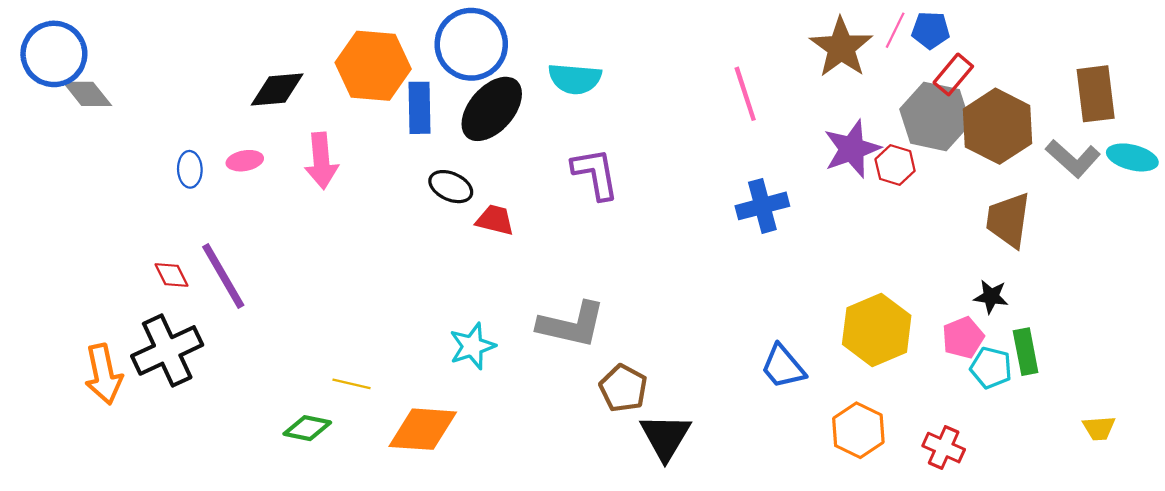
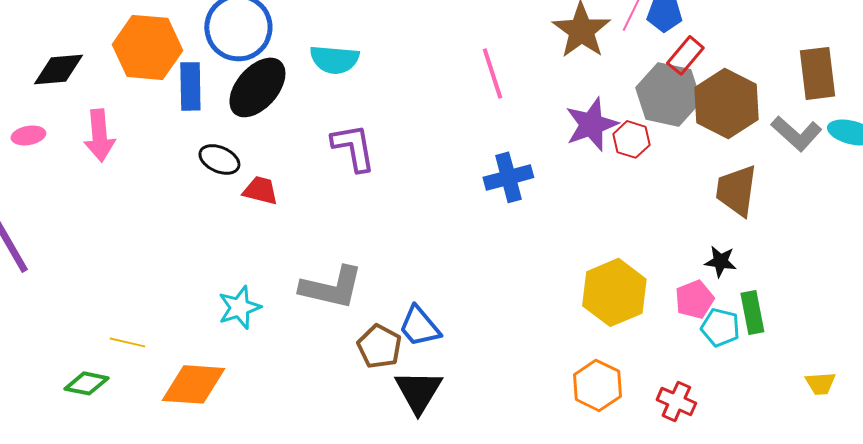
blue trapezoid: (783, 367) -> (419, 326), moved

